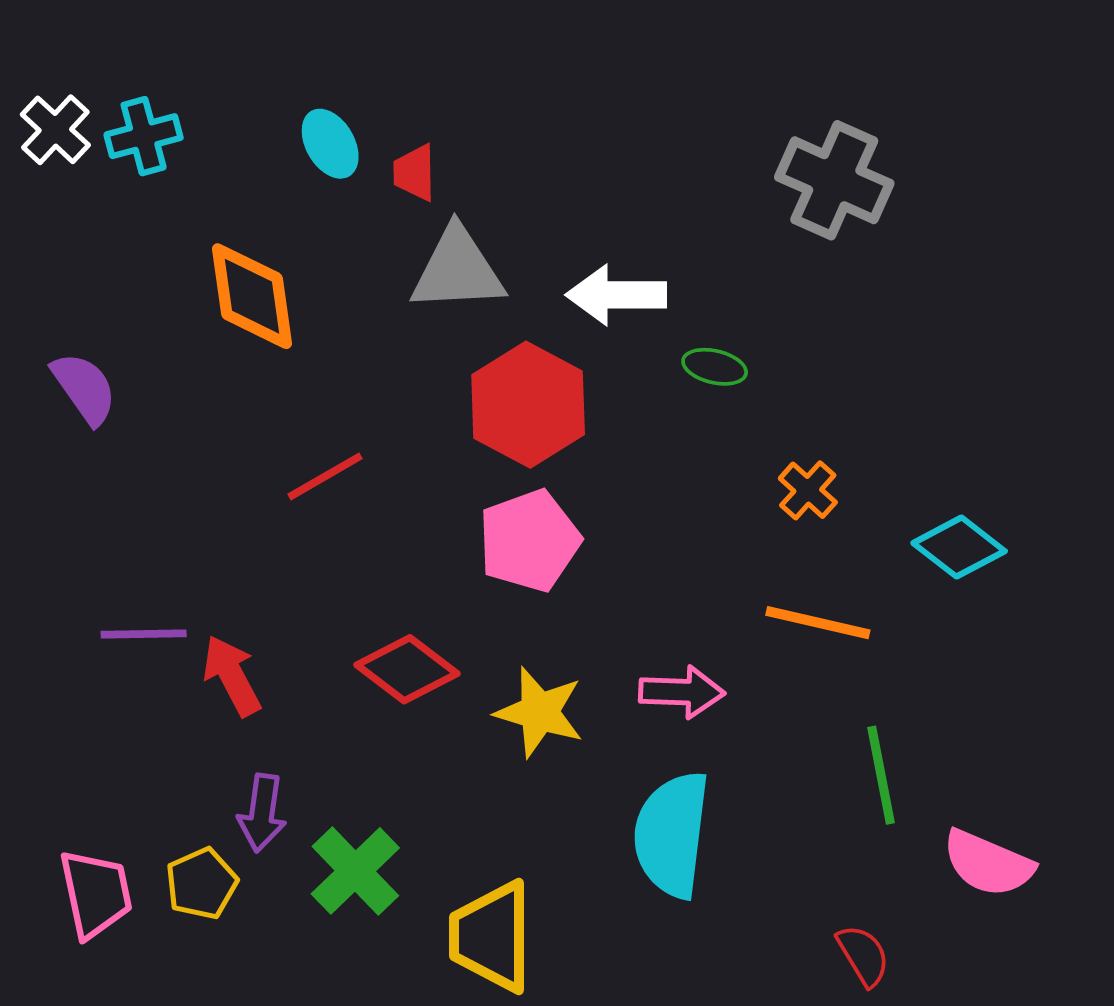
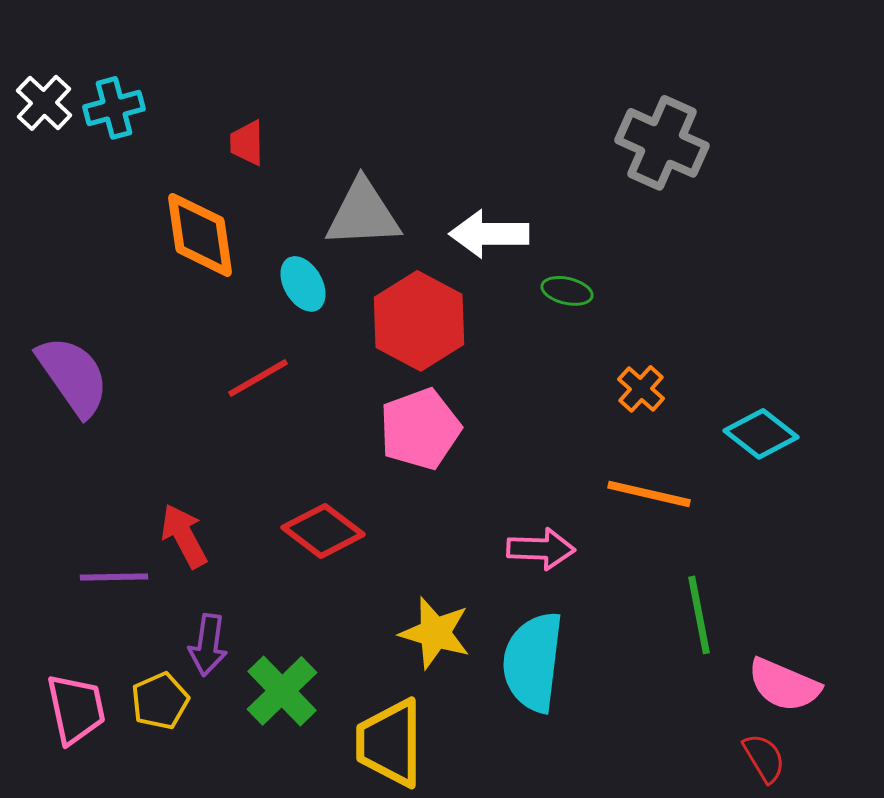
cyan ellipse: (330, 144) -> (303, 284), moved
red trapezoid: (415, 173) -> (247, 143), moved
purple semicircle: (84, 388) -> (73, 376), moved, size x1.4
purple line: (144, 634) -> (114, 577), moved
yellow star: (539, 712) -> (435, 633), moved
red semicircle: (863, 955) -> (764, 758), moved

